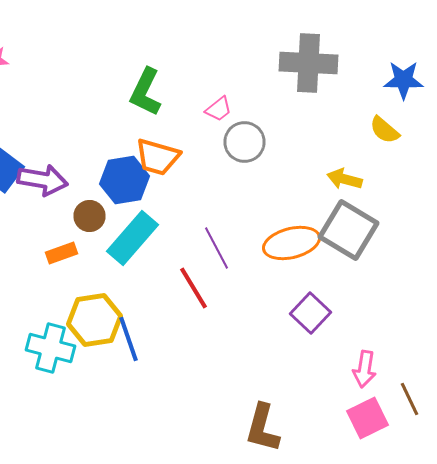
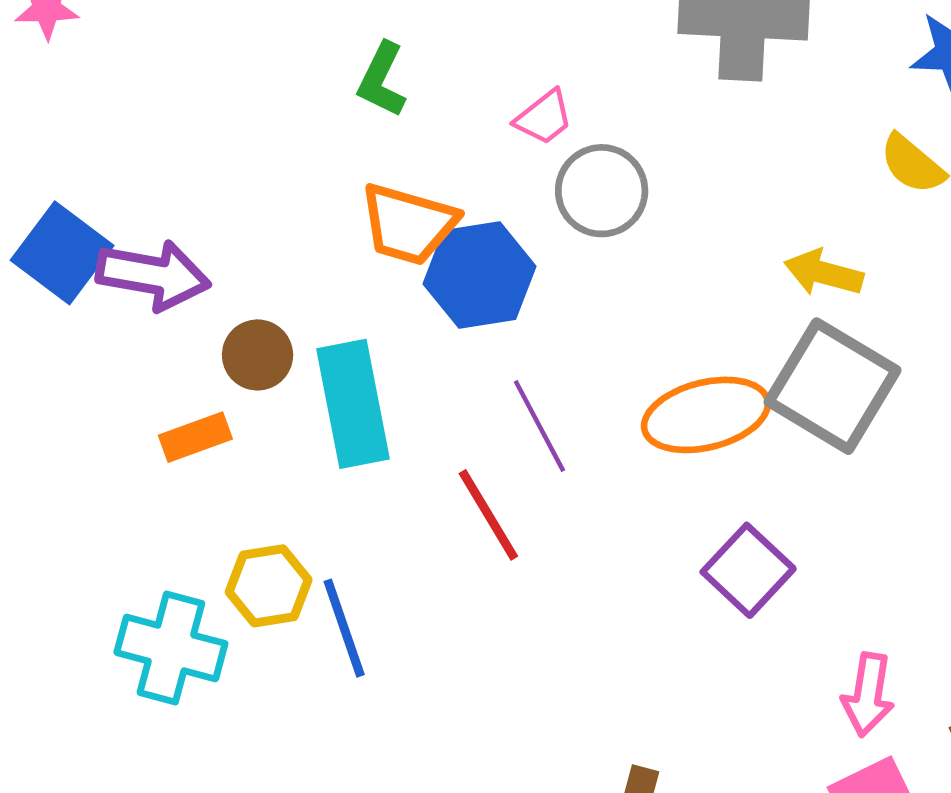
green L-shape: (146, 92) -> (382, 80), size x0.7
blue hexagon: (124, 180) -> (479, 275), moved
cyan rectangle: (132, 238) -> (353, 404), turned -52
yellow hexagon: (94, 320) -> (269, 586), size x0.7

